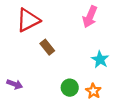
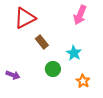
cyan star: (100, 59) -> (74, 53), moved
green circle: (70, 88) -> (53, 69), moved

